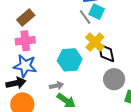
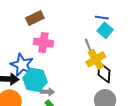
gray line: (85, 17) -> (89, 46), moved
pink cross: (25, 41) -> (43, 43), moved
cyan hexagon: (70, 60) -> (35, 80), moved

